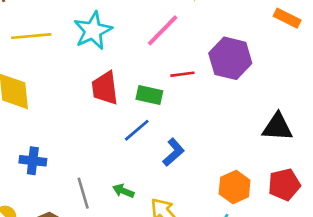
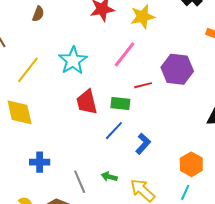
yellow line: (31, 36) -> (28, 70), turned -40

